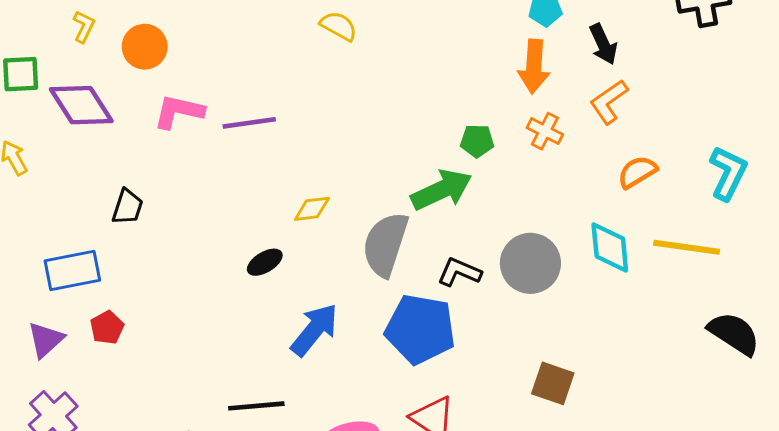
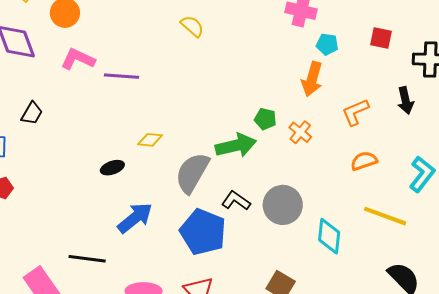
black arrow: (603, 44) -> (405, 100), moved
orange cross: (545, 131) -> (300, 132), moved
cyan diamond: (610, 247) -> (329, 236), moved

